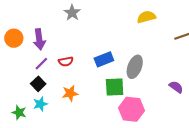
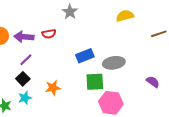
gray star: (72, 13) -> (70, 12), moved
purple arrow: (39, 39) -> (24, 37), turned 102
red semicircle: (66, 62) -> (49, 34), moved
gray ellipse: (135, 67) -> (114, 63), turned 60

